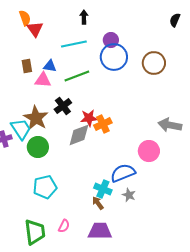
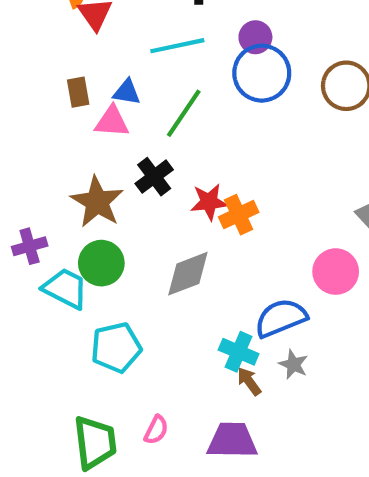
green line: (77, 76) -> (184, 113), turned -35
cyan trapezoid: (21, 129) -> (65, 288), moved, turned -30
gray diamond: (79, 135) -> (188, 274), moved
brown arrow: (98, 203) -> (249, 381), moved

